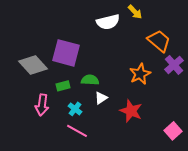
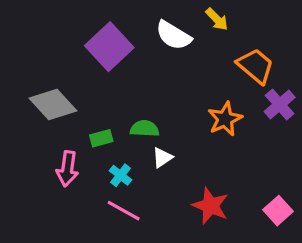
white semicircle: (108, 22) -> (174, 35), turned 45
purple square: (66, 53) -> (109, 47), moved, turned 32
red star: (131, 111) -> (210, 206), moved

